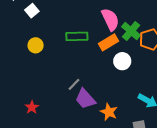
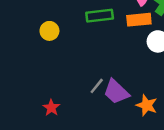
orange rectangle: (108, 42) -> (139, 20), turned 30
gray line: (74, 84) -> (97, 86), moved

